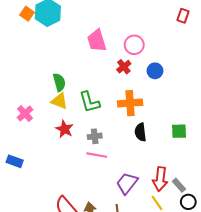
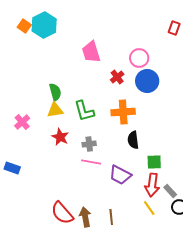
pink circle: (134, 45) -> (139, 58), moved
blue circle: (155, 71) -> (147, 81), size x1.5
yellow triangle: (59, 101) -> (55, 110), turned -30
green square: (179, 131) -> (154, 162), moved
purple trapezoid: (127, 183) -> (120, 175), moved, turned -100

